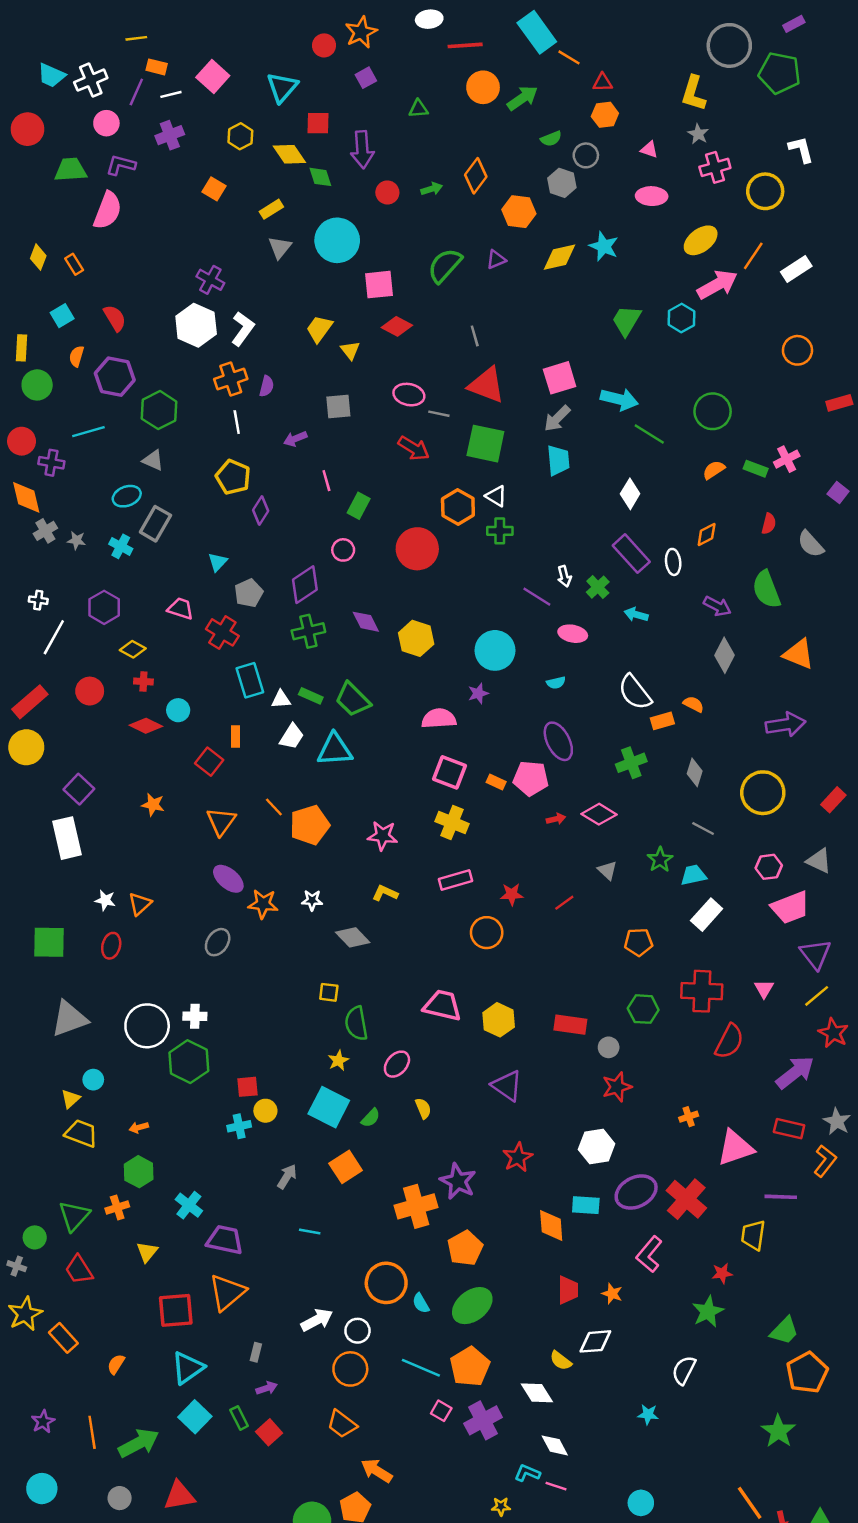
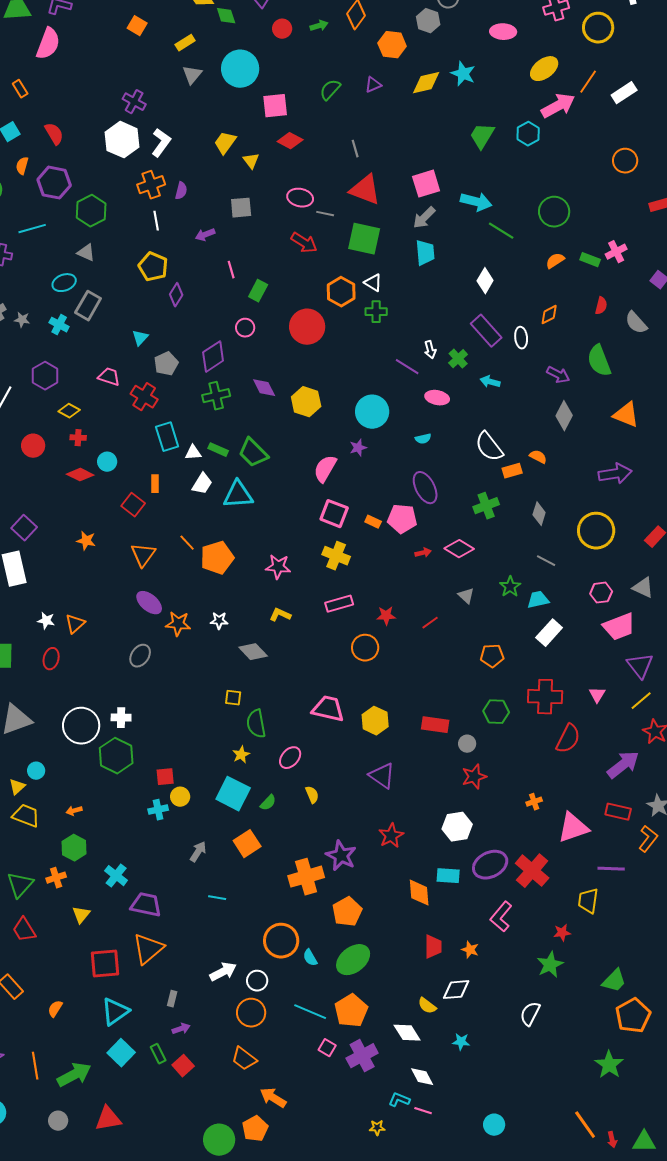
green semicircle: (445, 265) -> (330, 90), size x0.7
pink semicircle: (439, 719) -> (325, 469), turned -56
cyan star: (648, 1414) -> (461, 1042), moved

